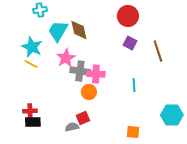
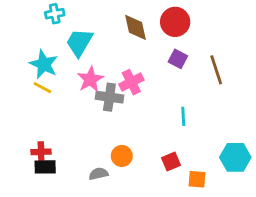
brown diamond: (79, 30) -> (135, 27), moved
pink cross: (96, 74) -> (131, 82), moved, turned -30
orange circle: (89, 92) -> (122, 156), moved
red square: (83, 118) -> (171, 161), moved
orange square: (133, 132) -> (197, 179), moved

